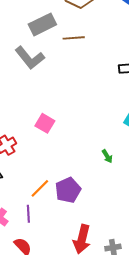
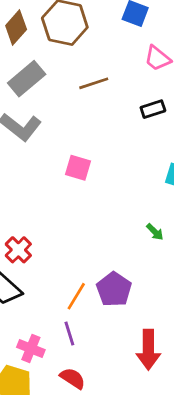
brown line: (74, 38) -> (94, 83), moved
pink square: (45, 123) -> (78, 168), moved

